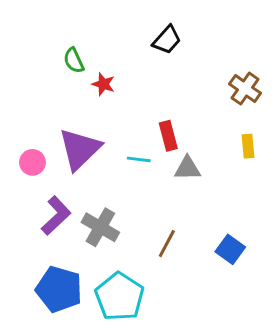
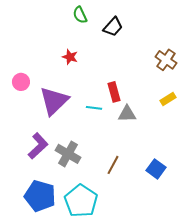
green semicircle: (74, 61) -> (80, 15), moved
yellow rectangle: (248, 146) -> (168, 99), turned 63
pink circle: (32, 162) -> (21, 82), moved

